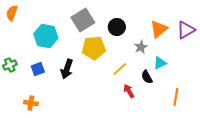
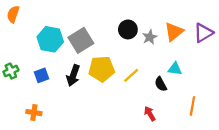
gray square: (83, 20) -> (81, 40), moved
gray star: (141, 47) -> (150, 37), moved
yellow pentagon: (94, 48) -> (102, 69), moved
cyan triangle: (160, 63) -> (175, 69), turned 32
red arrow: (129, 91) -> (150, 114), moved

